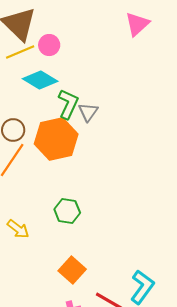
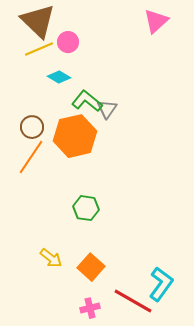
cyan diamond: (40, 80) -> (59, 77), size x0.7
green L-shape: (68, 104) -> (87, 101), turned -76
yellow arrow: (18, 229) -> (51, 258), moved

